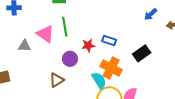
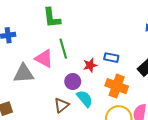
gray triangle: (24, 46) -> (24, 74), size x1.5
cyan semicircle: (99, 80) -> (85, 99), moved

